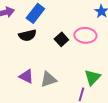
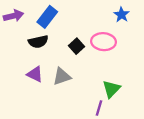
purple triangle: (26, 76) -> (35, 74), moved
gray triangle: (48, 79) -> (62, 76), moved

